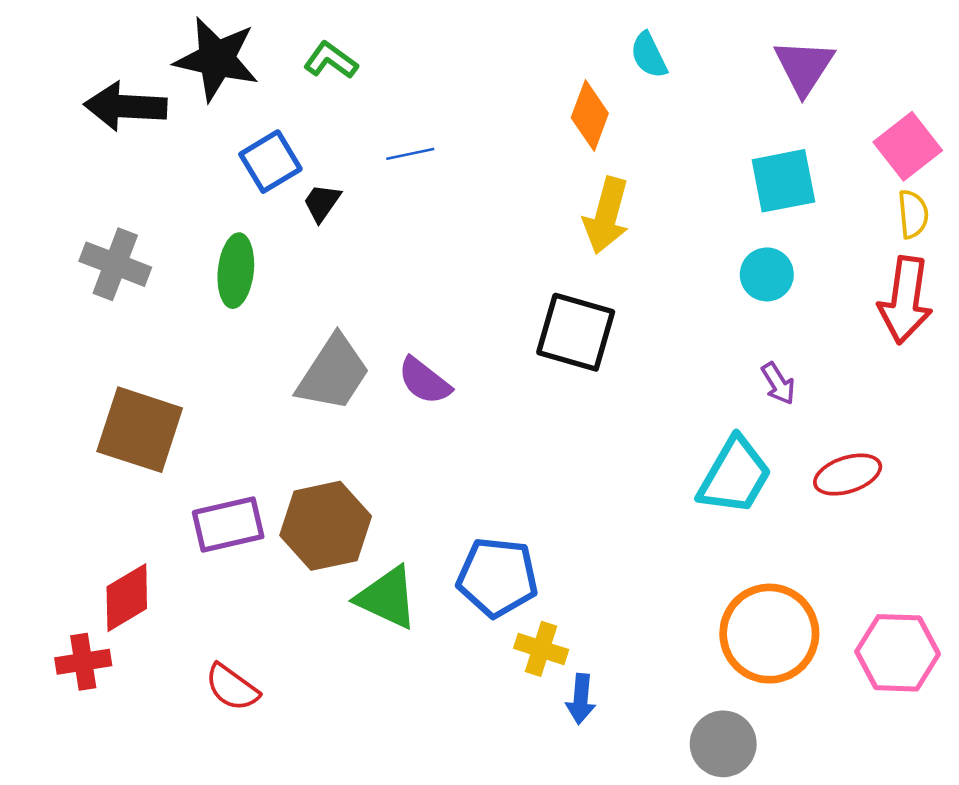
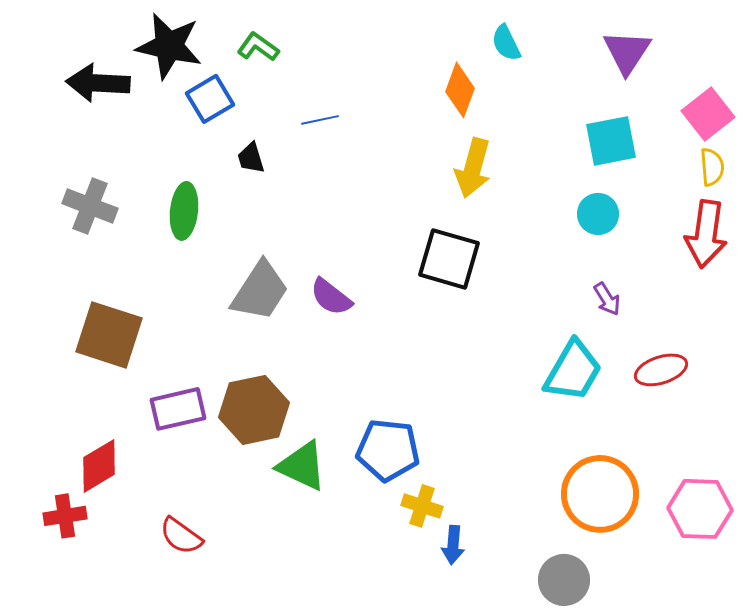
blue square: (270, 162) -> (210, 99), moved
black trapezoid: (322, 203) -> (251, 158), turned -52

